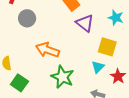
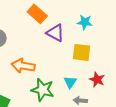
cyan triangle: (98, 67) -> (70, 82), moved

